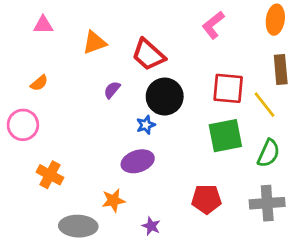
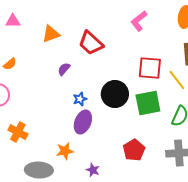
black circle: (165, 97) -> (115, 94), moved
blue star: (146, 125) -> (80, 99), moved
purple ellipse: (138, 161) -> (83, 122), turned -50
red pentagon: (206, 199) -> (134, 150), turned -30

